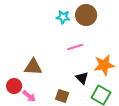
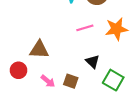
orange star: (104, 65) -> (116, 29), moved
pink arrow: (29, 96) -> (48, 81), moved

